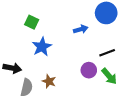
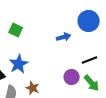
blue star: (42, 47) -> (19, 64), moved

